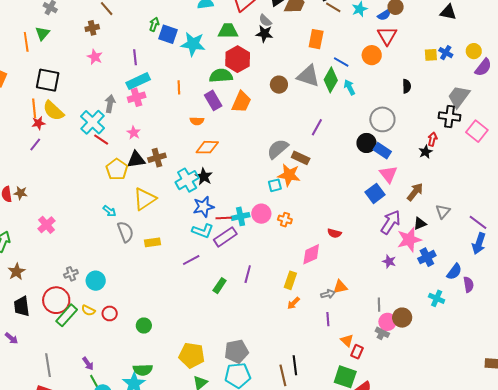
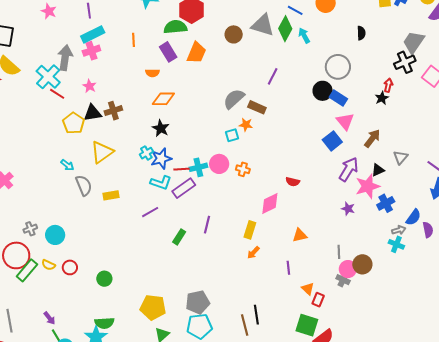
gray arrow: (110, 104) -> (65, 58), size x1.4
black cross: (449, 117) -> (405, 62), turned -30
orange star: (289, 175) -> (246, 125), size x0.6
cyan cross: (187, 180) -> (146, 153), moved, size x0.6
gray arrow: (328, 294) -> (399, 230), moved

